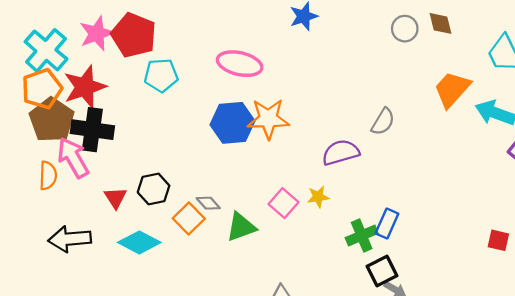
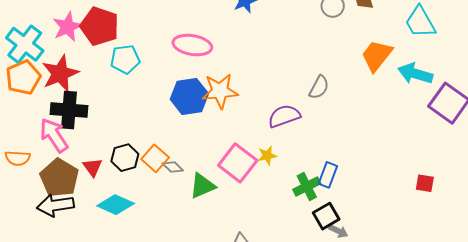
brown pentagon: (52, 120) -> (59, 178), moved
orange semicircle: (48, 176) -> (18, 158), moved, turned 95
pink square: (284, 203) -> (238, 163), size x1.5
orange square: (189, 219) -> (155, 158), moved

